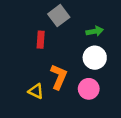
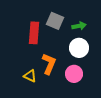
gray square: (59, 16) -> (55, 21), moved, turned -30
red rectangle: (41, 40) -> (34, 33), size x1.5

